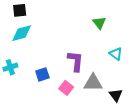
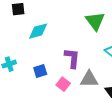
green triangle: (99, 23) -> (95, 21), size x1.5
cyan diamond: (22, 33) -> (38, 31), moved

